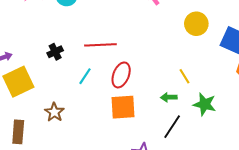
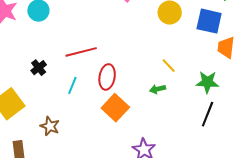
green star: (205, 104) -> (207, 82), moved
orange square: (123, 107) -> (115, 108), turned -32
black line: (172, 127) -> (208, 114), moved

